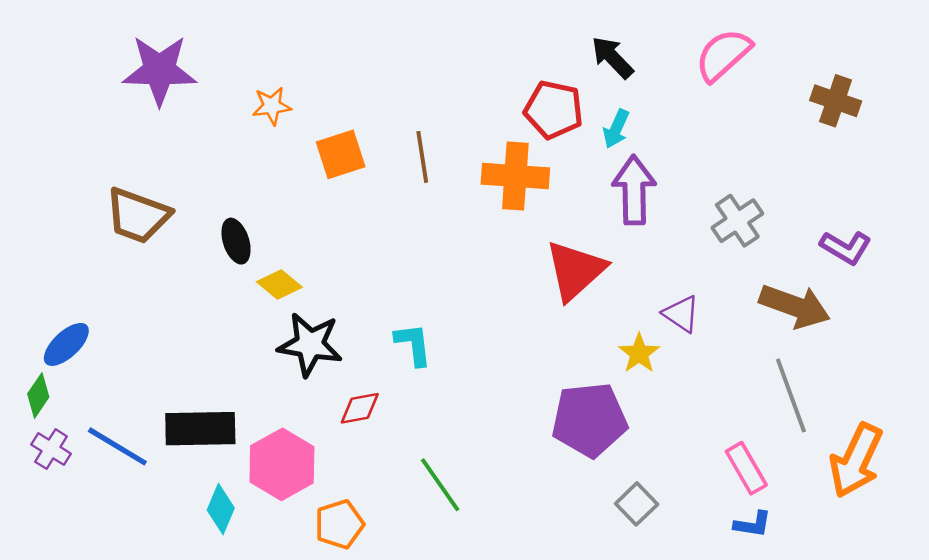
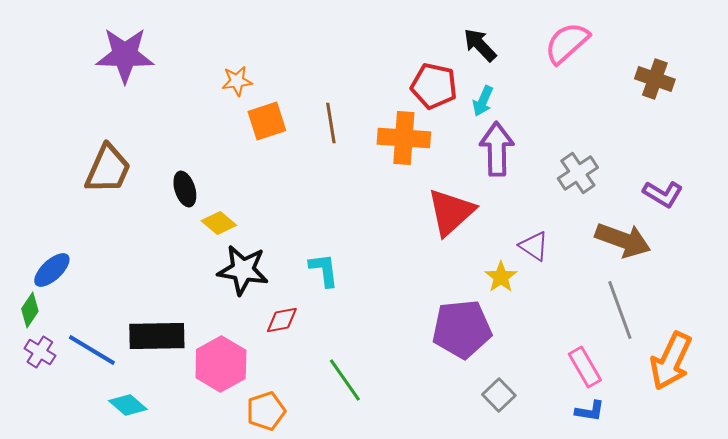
orange star: (272, 106) -> (237, 81), moved
brown trapezoid: (138, 216) -> (108, 169), turned -86
cyan diamond: (221, 509) -> (128, 405), moved, turned -72

